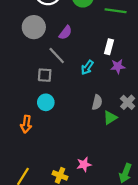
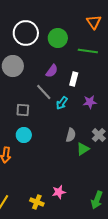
purple semicircle: (65, 33) -> (52, 71), moved
white rectangle: (109, 47) -> (74, 79), moved
gray line: (57, 55) -> (44, 92), moved

